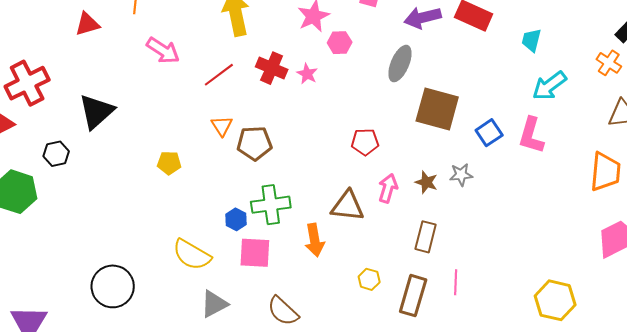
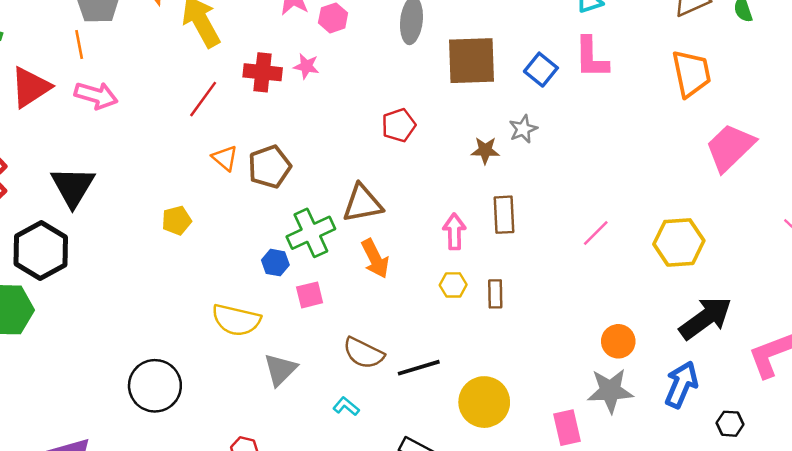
red triangle: (87, 24) -> (30, 87), size x1.4
pink arrow: (163, 50) -> (96, 95), moved
black hexagon: (56, 154) -> (41, 250), size x1.8
pink arrow: (388, 188) -> (454, 231), moved
brown triangle: (348, 206) -> (363, 203), moved
pink square: (255, 253) -> (310, 295), size x0.7
pink line: (456, 282) -> (596, 233), moved, turned 60
brown rectangle: (413, 296) -> (495, 294), moved, size x0.6

